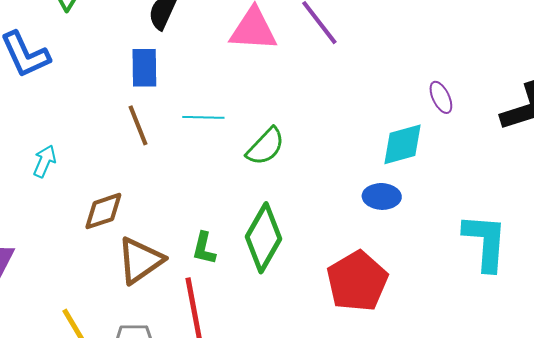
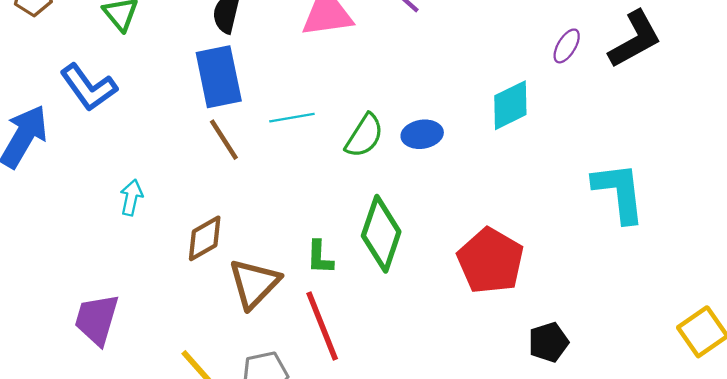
blue rectangle: (144, 68) -> (219, 77), size x1.4
purple ellipse: (441, 97) -> (567, 46), moved, turned 68
blue ellipse: (382, 196) -> (422, 134), moved

